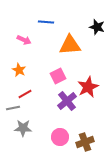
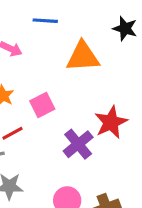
pink square: (58, 76) -> (42, 105), moved

